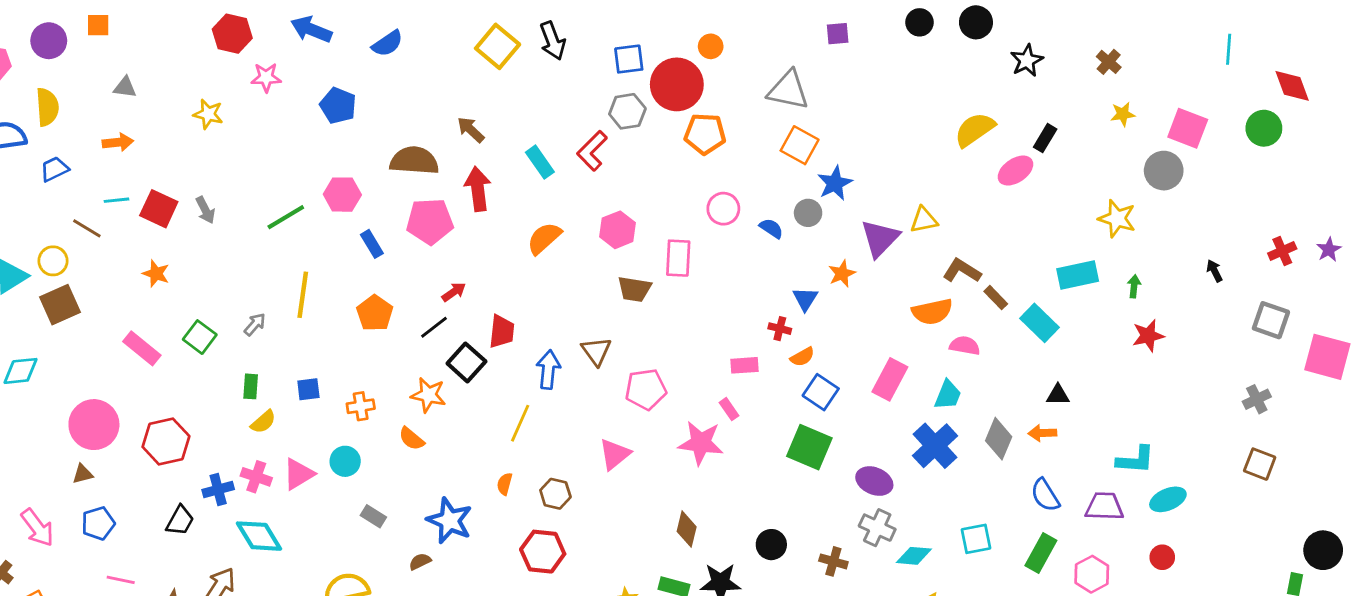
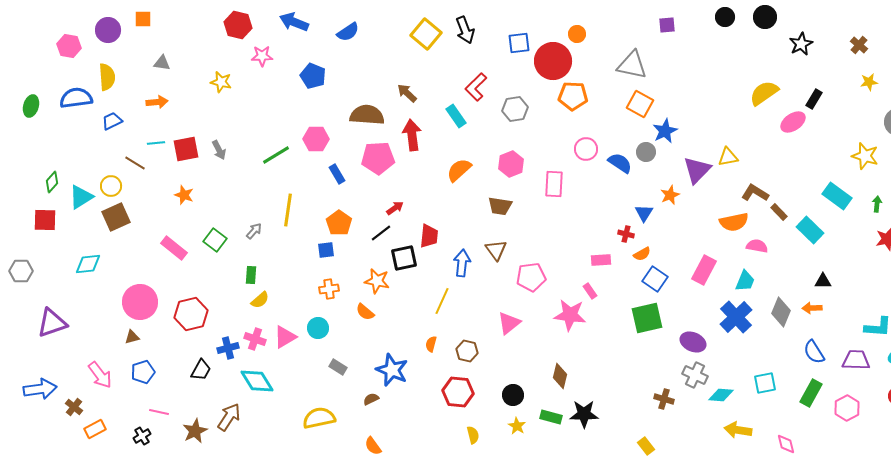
gray hexagon: (627, 111) -> (515, 109), moved
red L-shape: (592, 151) -> (476, 87), moved
red square: (159, 209) -> (186, 149), turned -36
blue semicircle: (771, 228) -> (620, 163), size x1.4
cyan rectangle: (1078, 275) -> (837, 196), turned 48
brown trapezoid: (634, 289) -> (500, 206), moved
black square: (466, 362) -> (404, 258), turned 36
blue square: (308, 389) -> (326, 250), moved
green square: (809, 447) -> (647, 318), turned -36
black circle: (771, 545) -> (513, 395), moved

